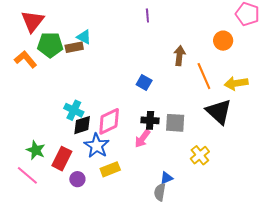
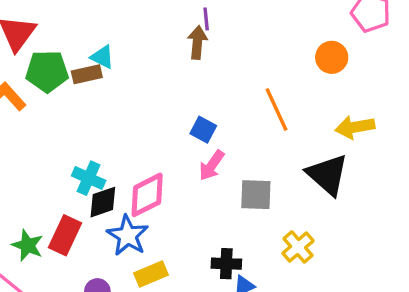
brown arrow: (179, 56) -> (197, 42), moved
orange line: (204, 76) -> (276, 109), moved
black cross: (150, 120) -> (226, 264), moved
pink arrow: (142, 139) -> (212, 165), moved
red rectangle: (62, 159) -> (65, 235), moved

